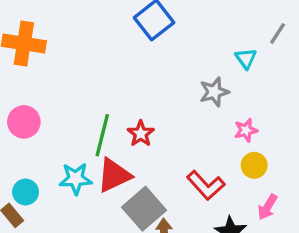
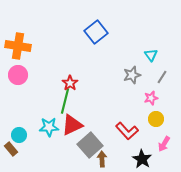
gray line: (278, 33) -> (162, 77), moved
pink circle: (24, 122) -> (18, 75), moved
red star: (141, 134) -> (70, 83), moved

